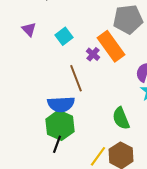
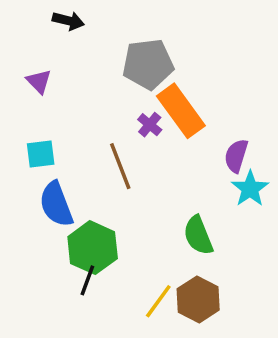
gray pentagon: (128, 19) -> (148, 64), moved
cyan square: (64, 36) -> (41, 154), moved, turned 30
blue semicircle: (61, 104) -> (56, 204), moved, turned 72

